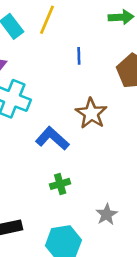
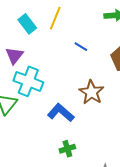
blue line: (79, 56) -> (81, 47), turned -56

